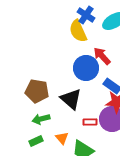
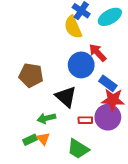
brown pentagon: (37, 91) -> (31, 75), moved
green arrow: (41, 119) -> (46, 118), moved
orange triangle: (62, 138) -> (43, 139), moved

